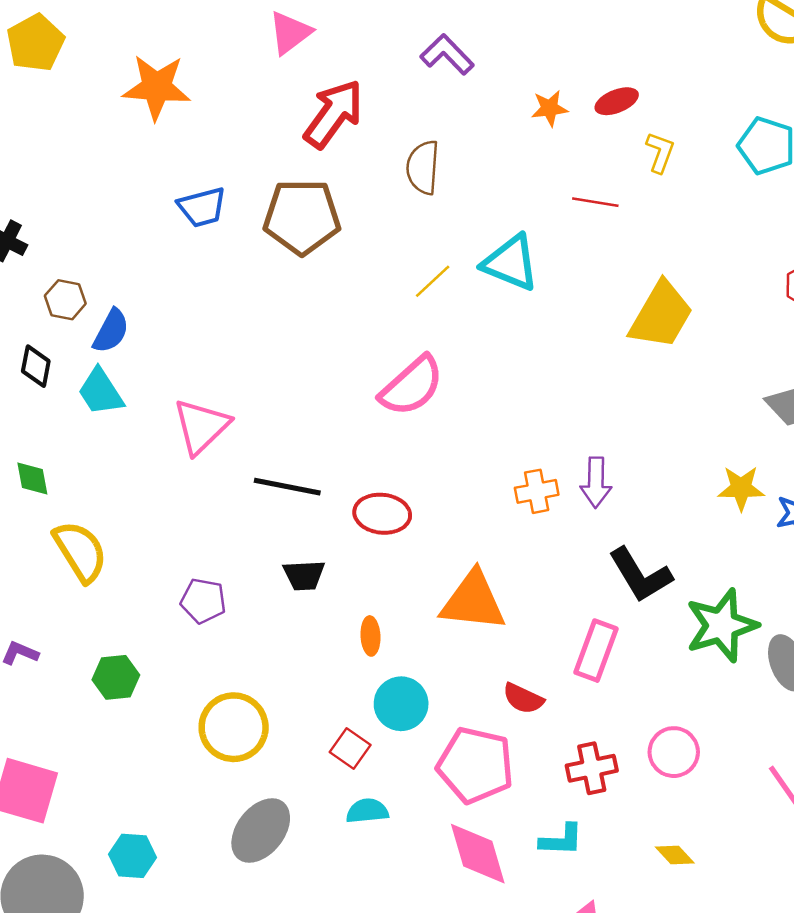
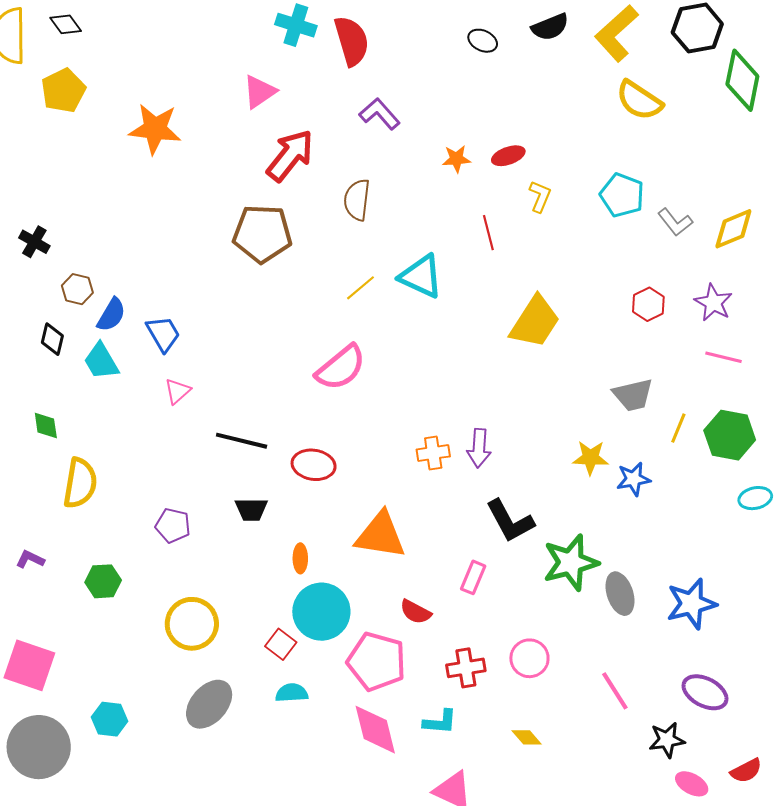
red line: (595, 202) -> (488, 233), turned 64
blue trapezoid: (202, 207) -> (163, 334), moved, turned -108
pink triangle: (201, 426) -> (177, 391), size x0.6
yellow semicircle: (80, 551) -> (80, 483), turned 39
pink rectangle: (596, 651) -> (473, 577), size x0.7
cyan circle: (401, 704) -> (321, 612), size x1.4

